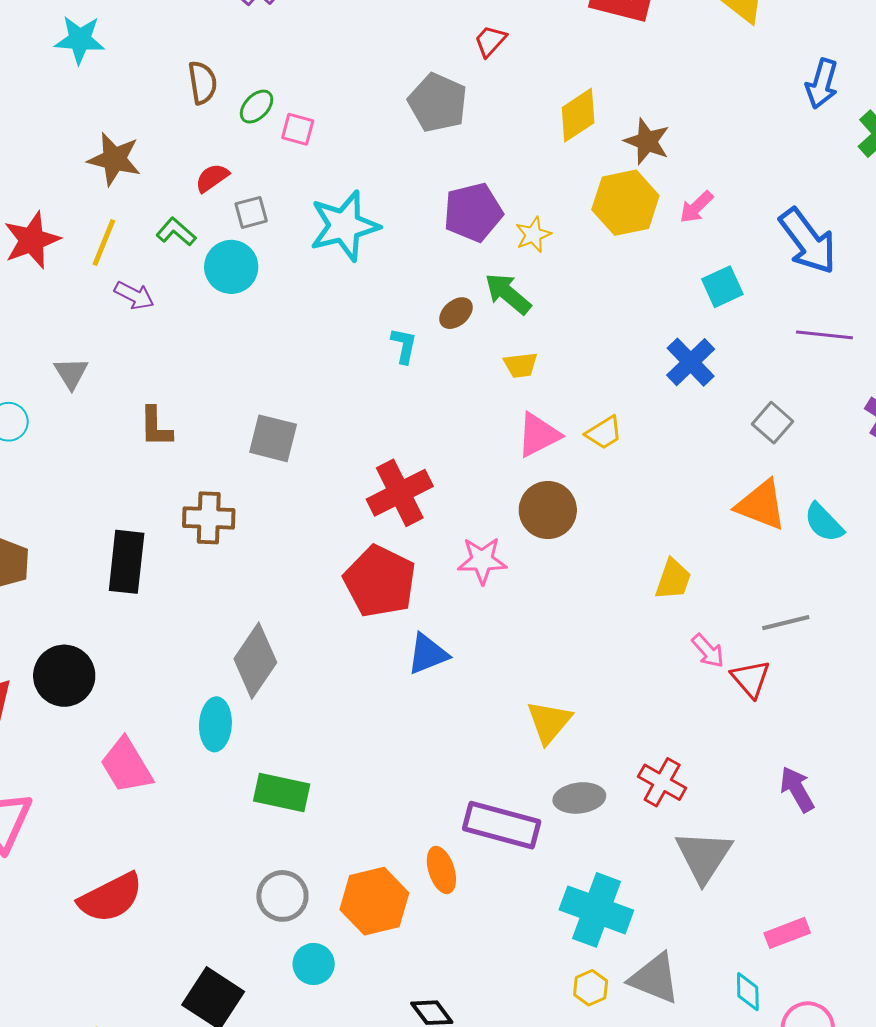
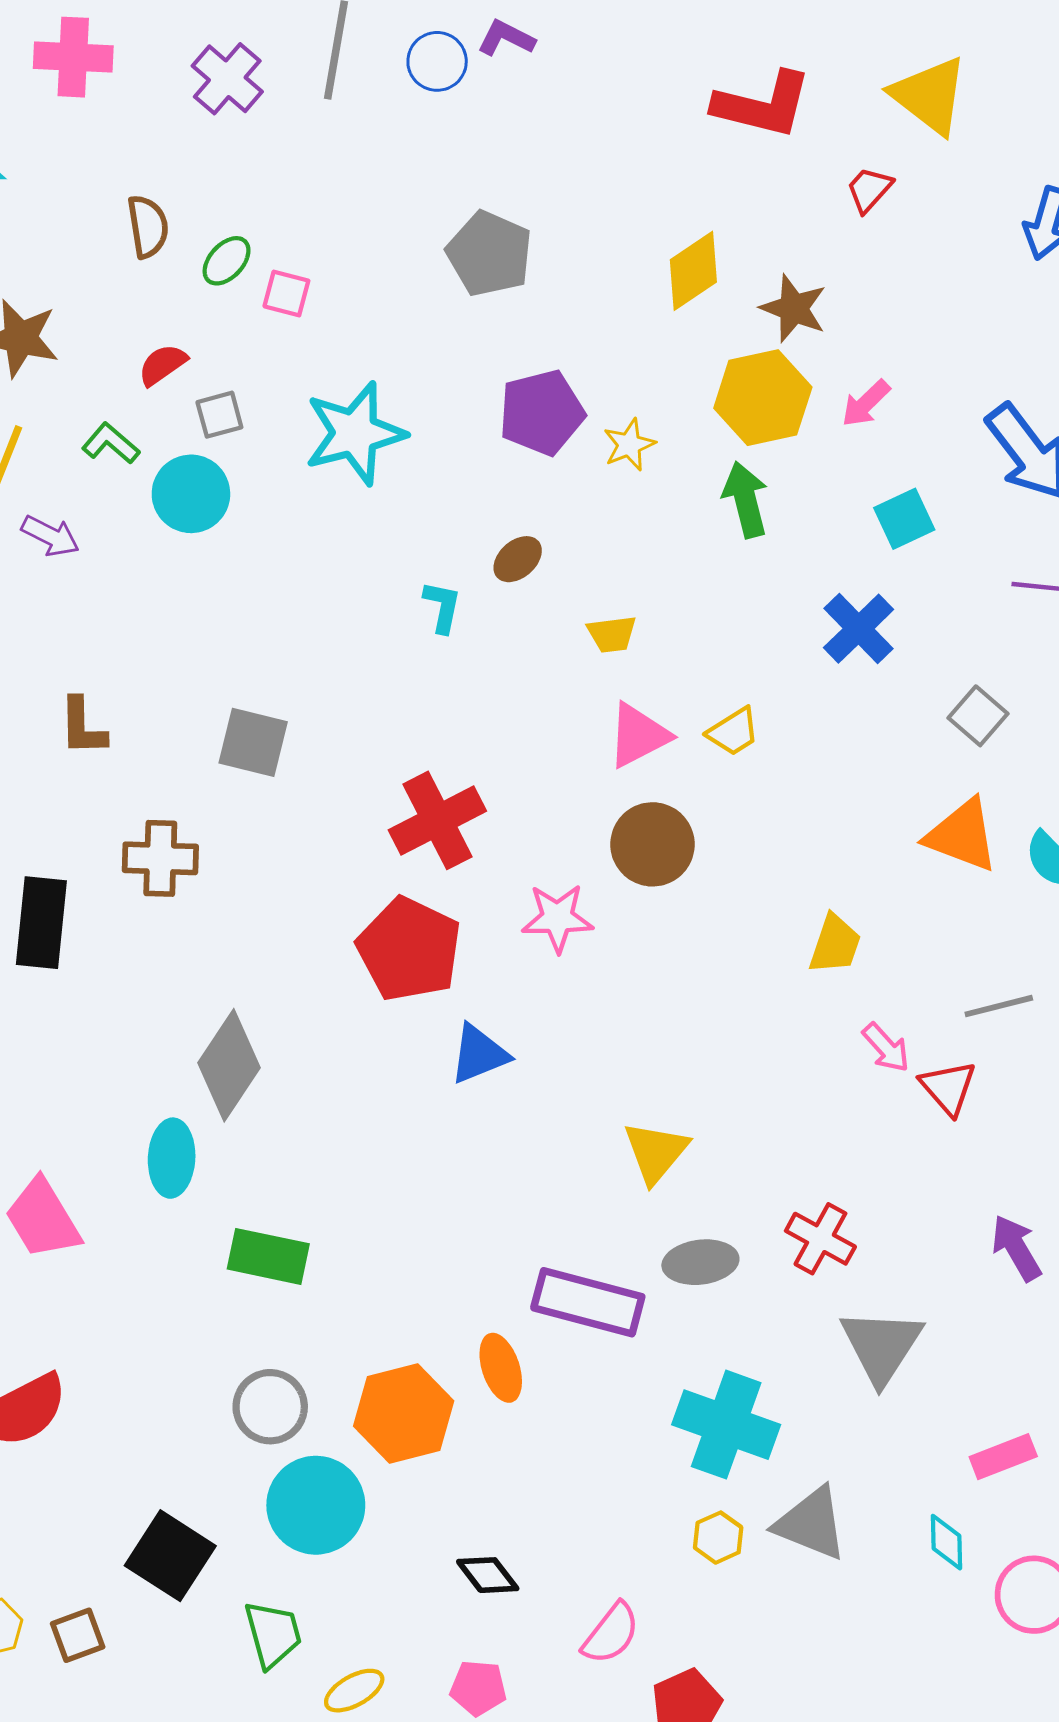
red trapezoid: (490, 41) -> (869, 189), moved
green arrow: (508, 294) -> (746, 500), moved, turned 36
cyan circle: (314, 964) -> (316, 1505), size x1.6

